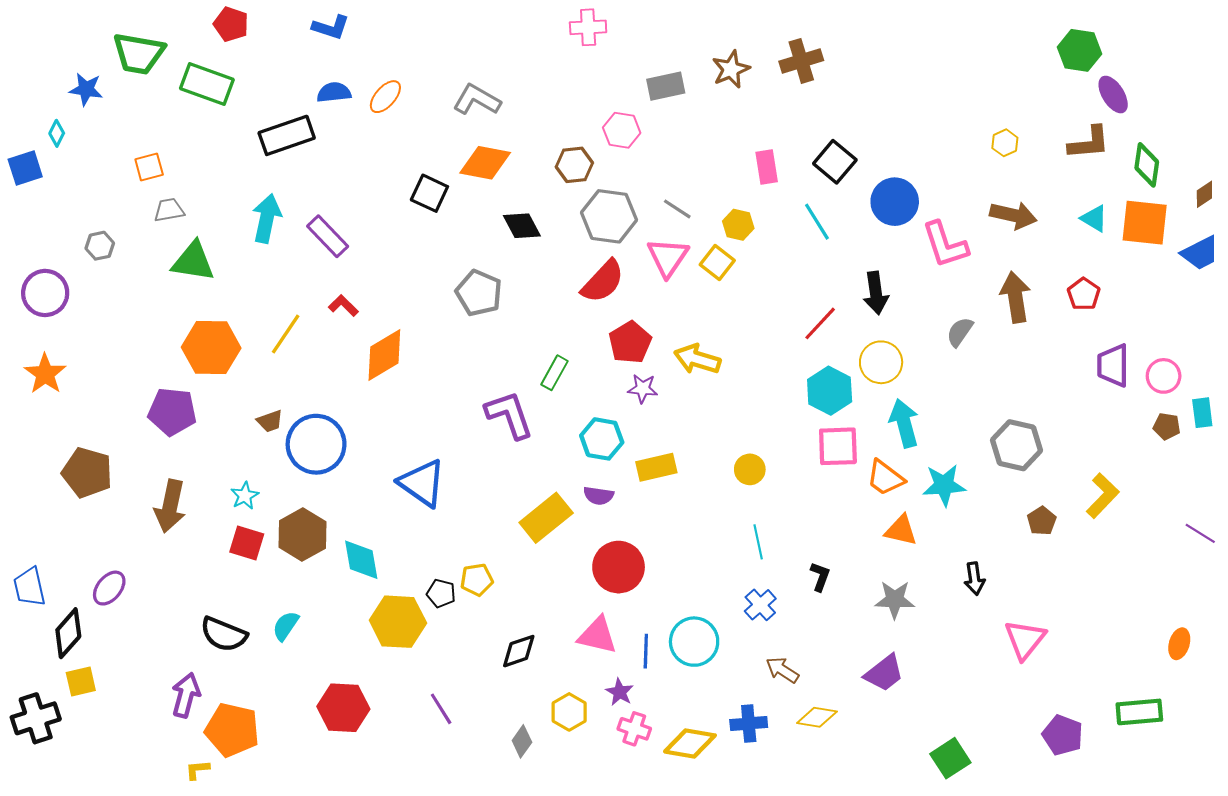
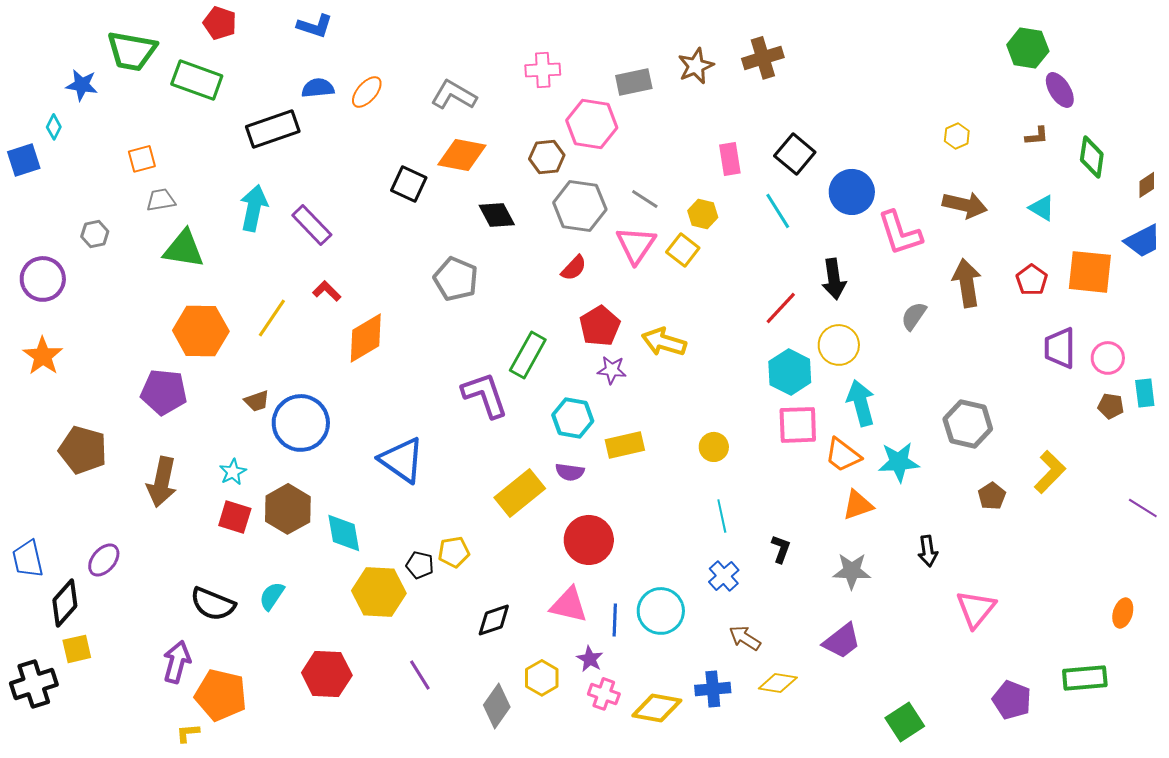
pink cross: (588, 27) -> (543, 70), moved
pink hexagon: (622, 130) -> (592, 124), size x1.4
brown L-shape: (1089, 143) -> (1037, 136), size x0.6
orange square: (1145, 223) -> (1090, 272), moved
red semicircle: (603, 281) -> (574, 268), size x0.6
green rectangle: (554, 373) -> (528, 355), size x1.4
orange triangle: (901, 530) -> (858, 505), turned -32
gray diamond: (522, 741) -> (497, 706), size x1.4

